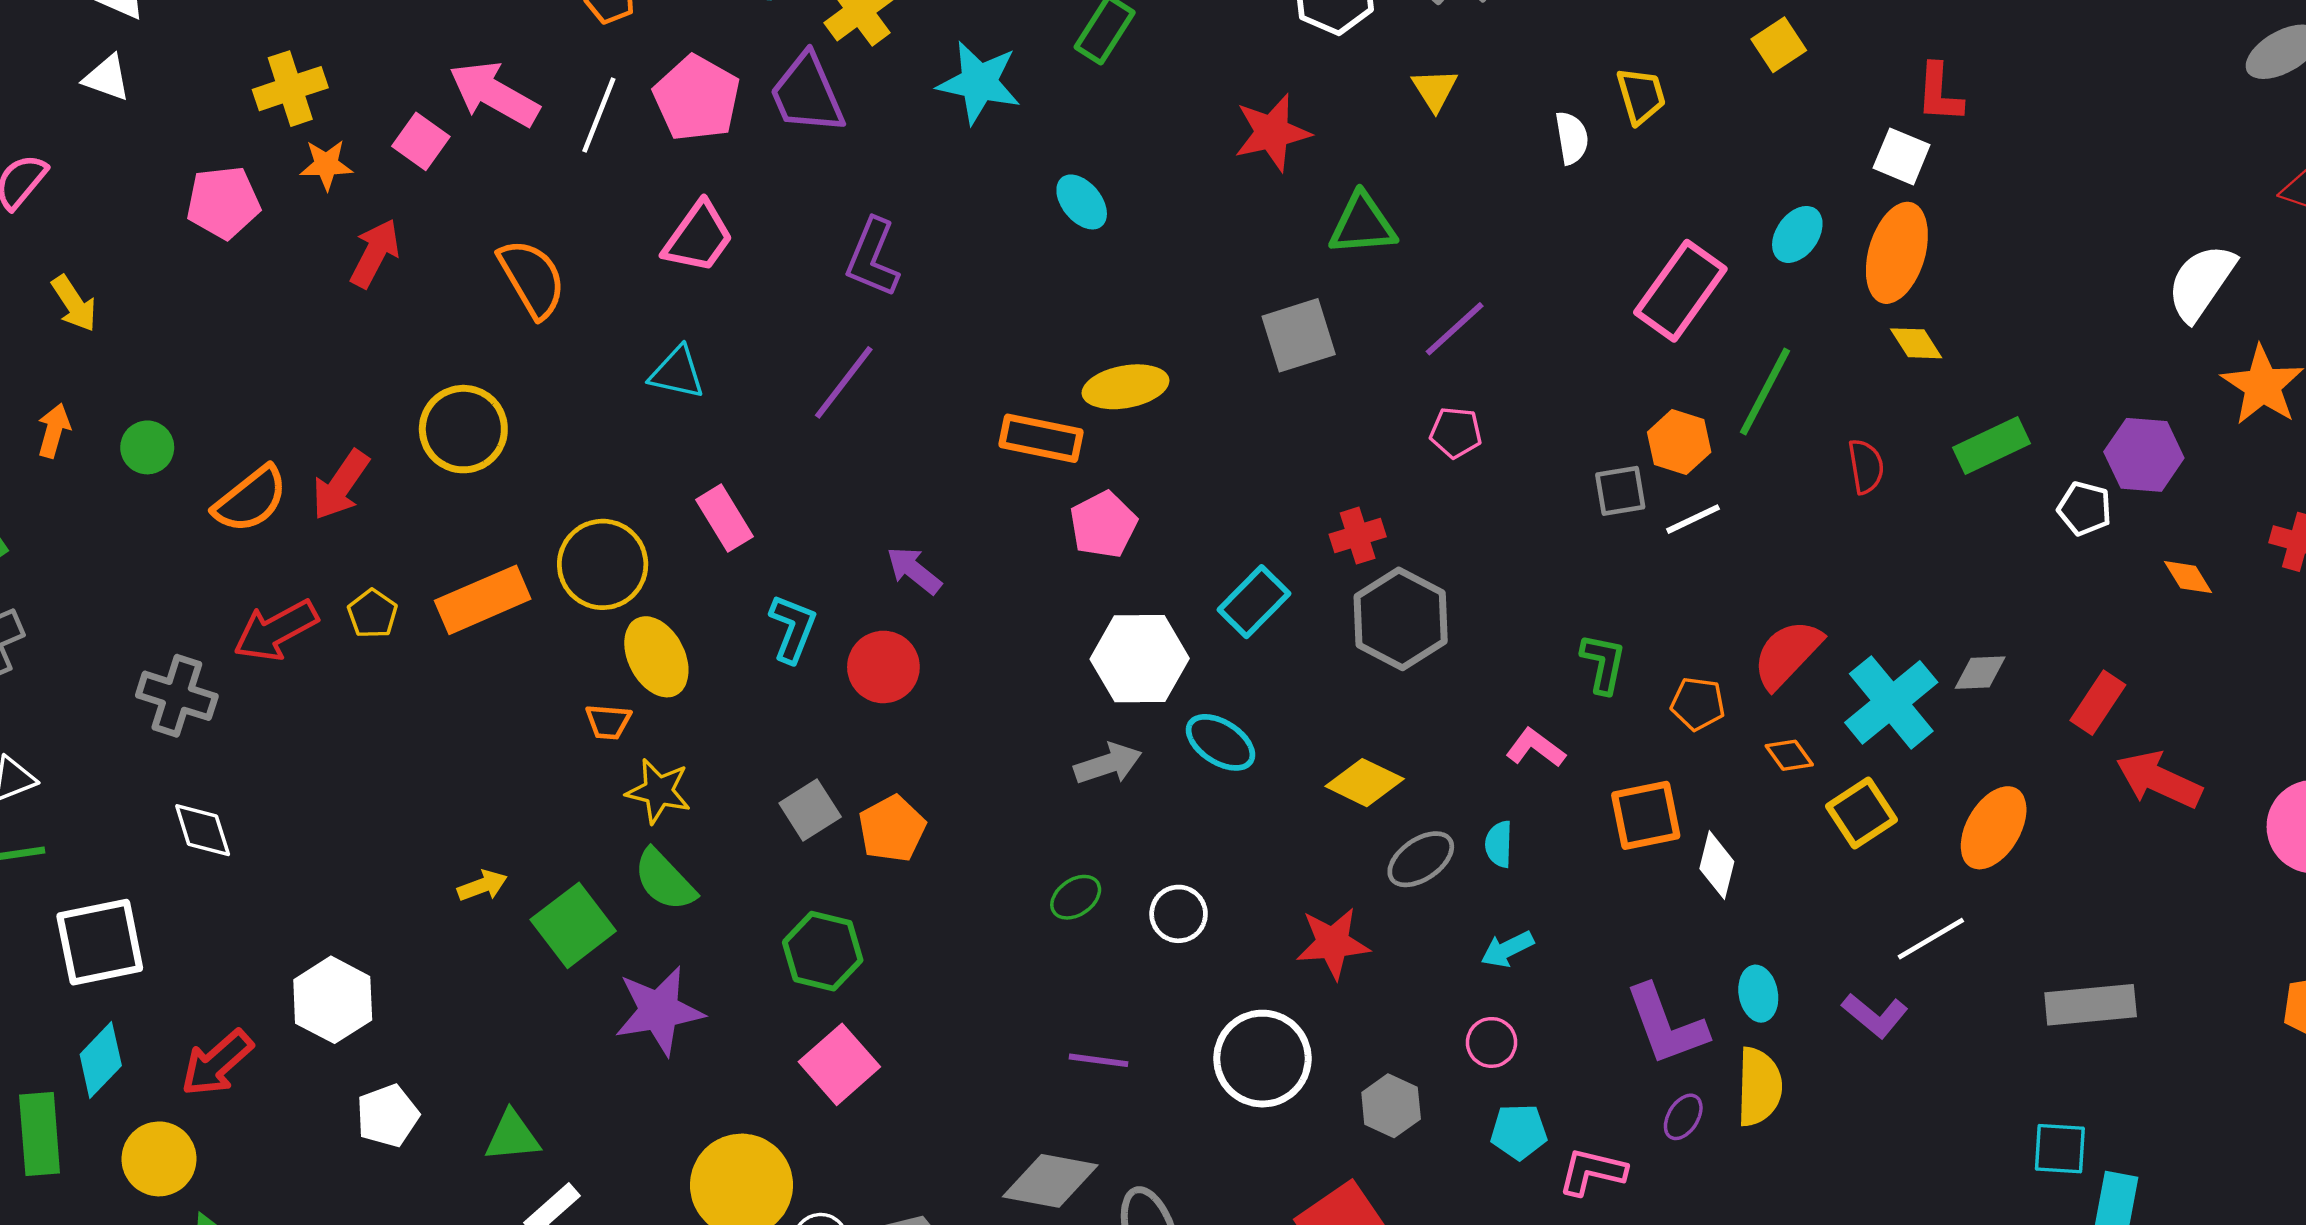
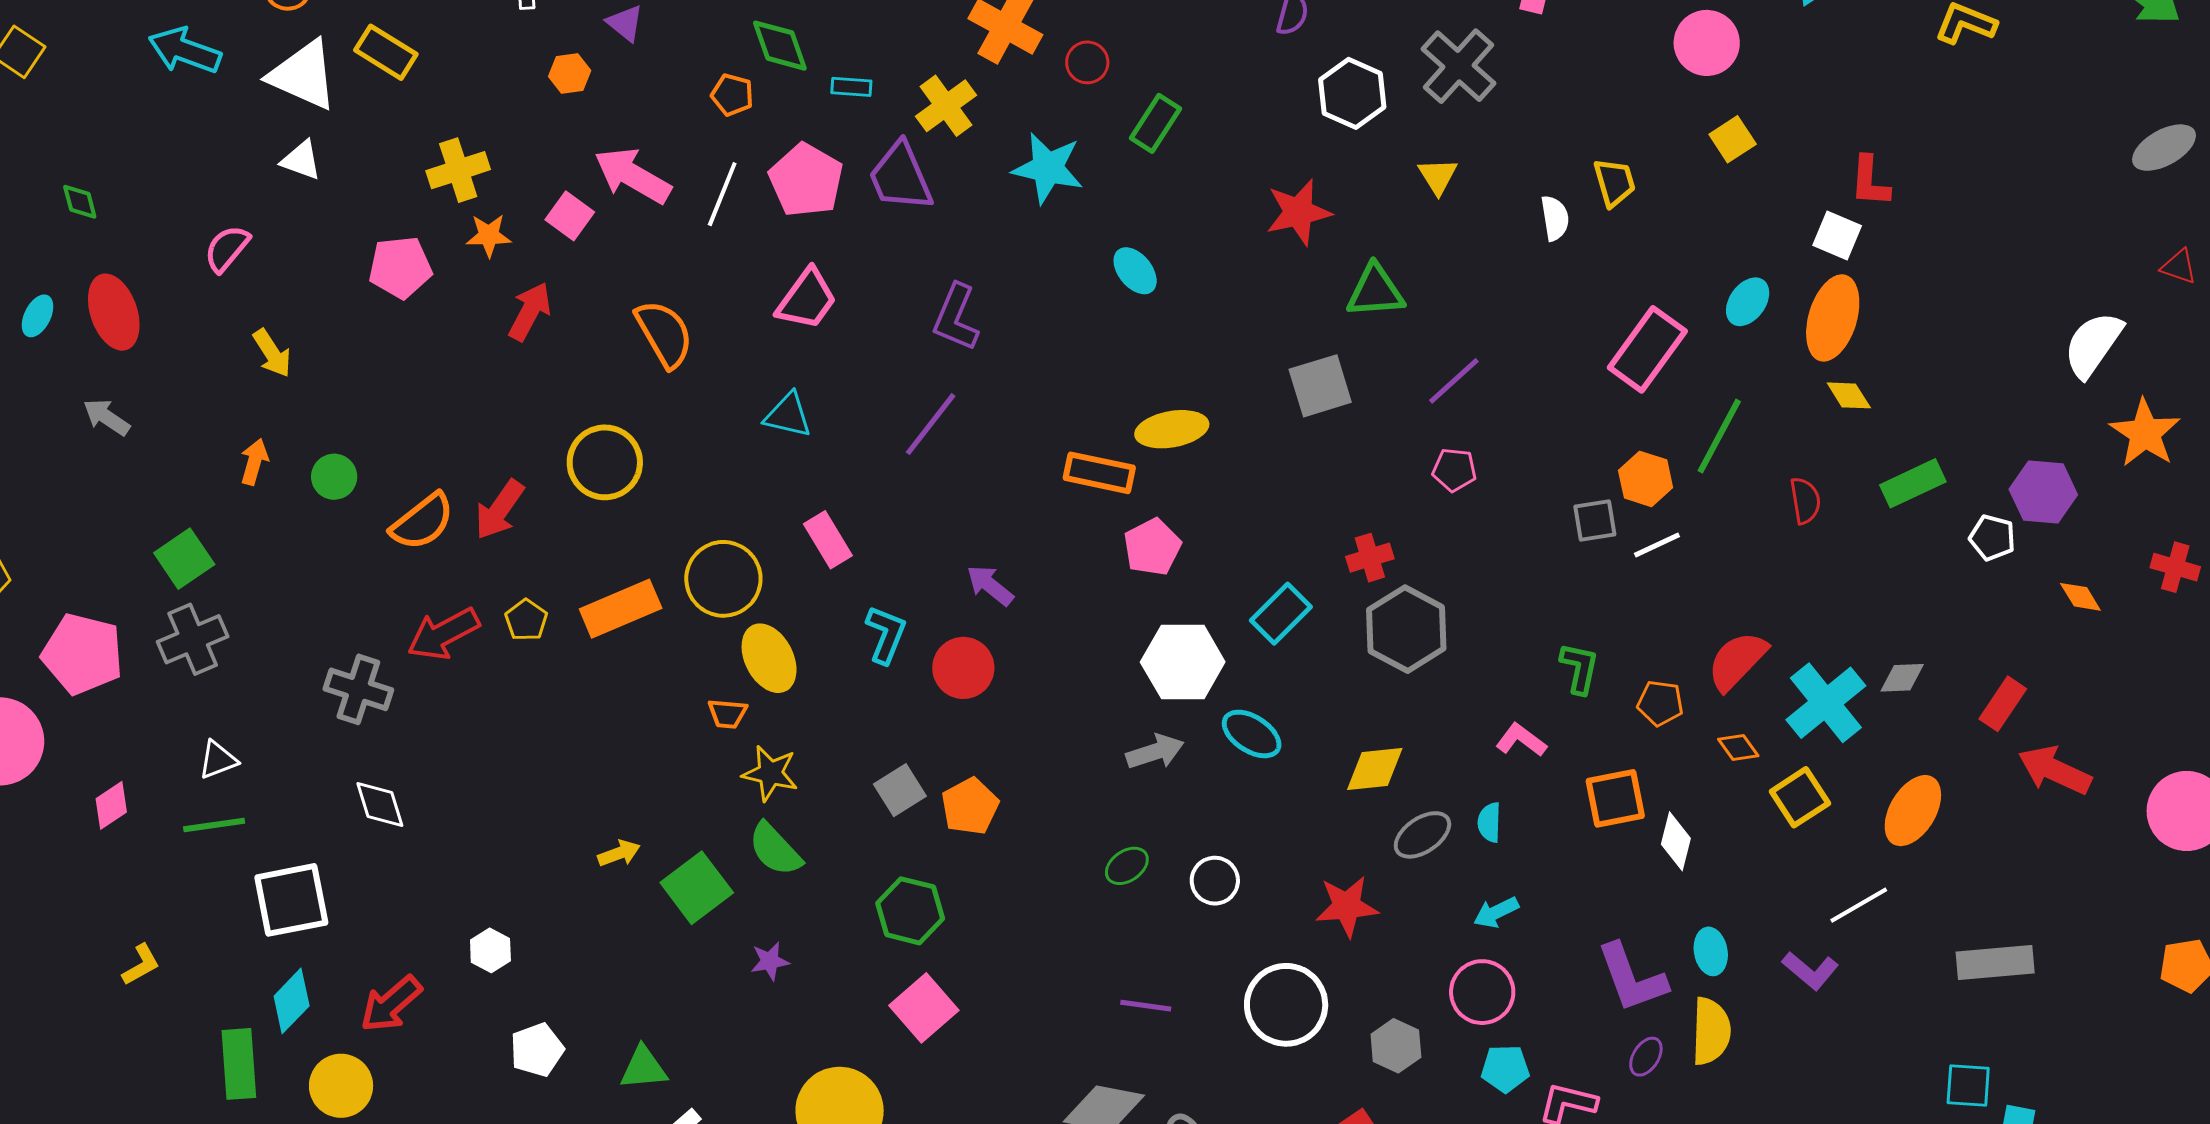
yellow diamond: (1365, 783) -> (1375, 769), turned -32
white hexagon: (333, 1000) -> (490, 950), size x0.6
purple star: (659, 1011) -> (770, 961), size x0.5
pink circle: (1492, 1042) -> (1482, 992), size x1.5

